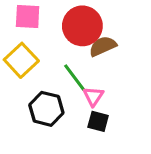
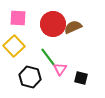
brown semicircle: (103, 46) -> (73, 27), moved
black square: (98, 121) -> (81, 78), moved

